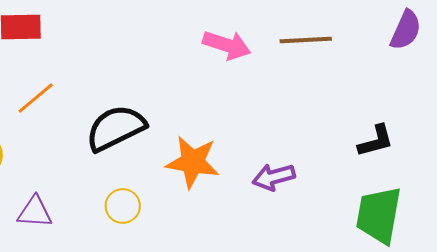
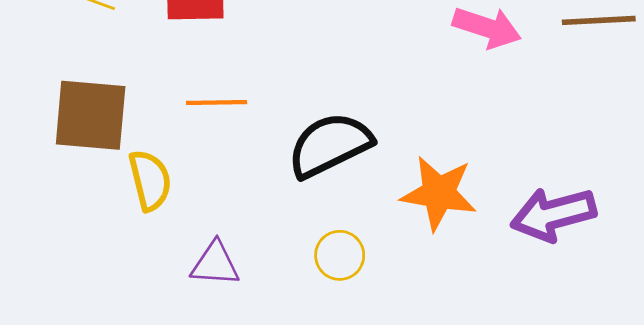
orange line: (36, 98) -> (217, 103), turned 39
purple arrow: (274, 177) -> (553, 214), size x1.4

